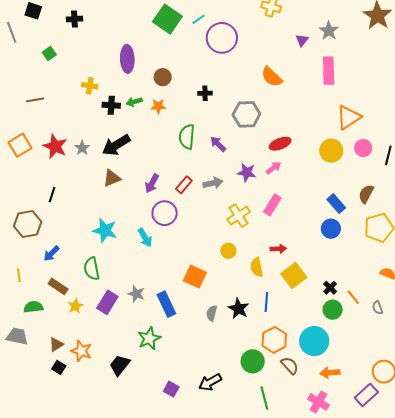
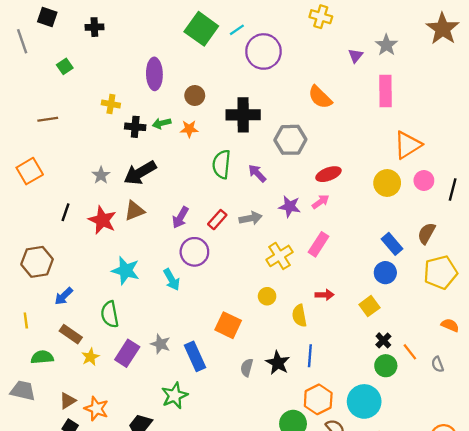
black cross: (205, 93) -> (243, 115), size x2.0
red star: (55, 146) -> (102, 220), moved
black line: (52, 194) -> (66, 212), moved
yellow square: (294, 275) -> (369, 306), moved, size x0.7

